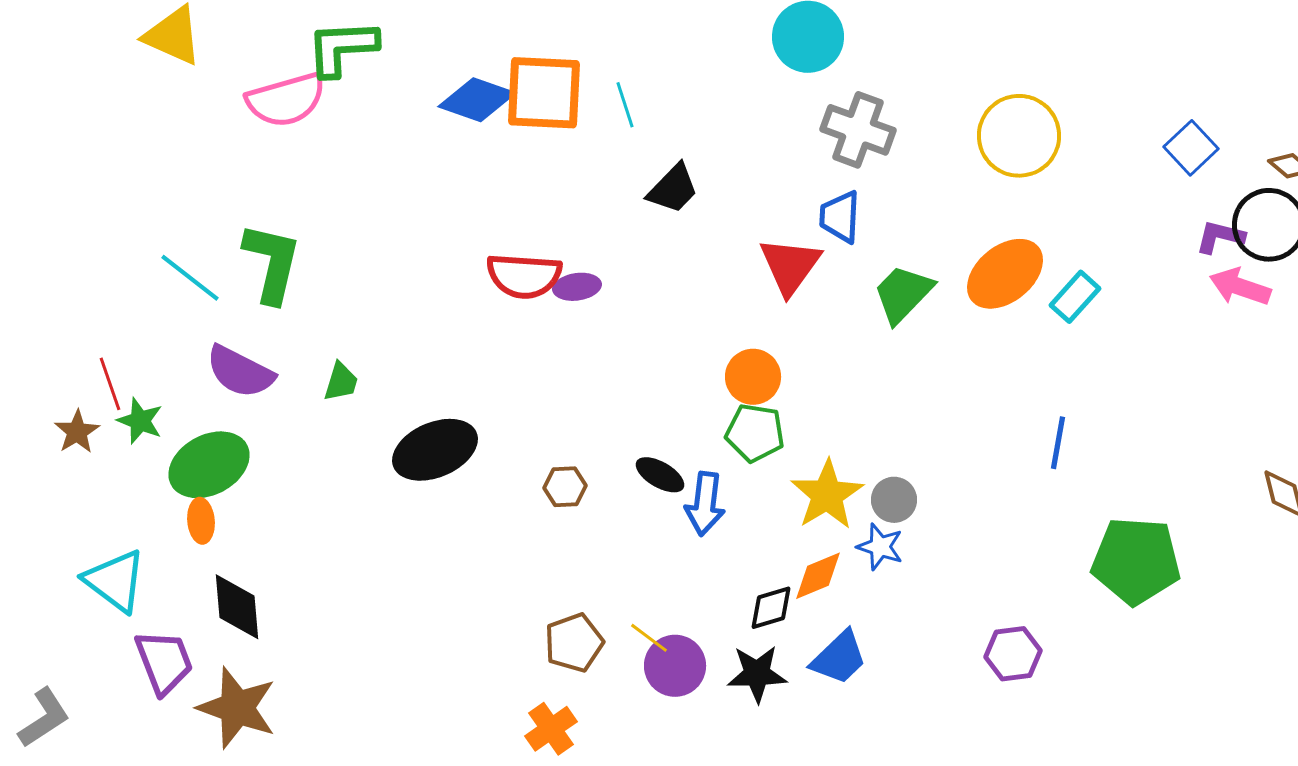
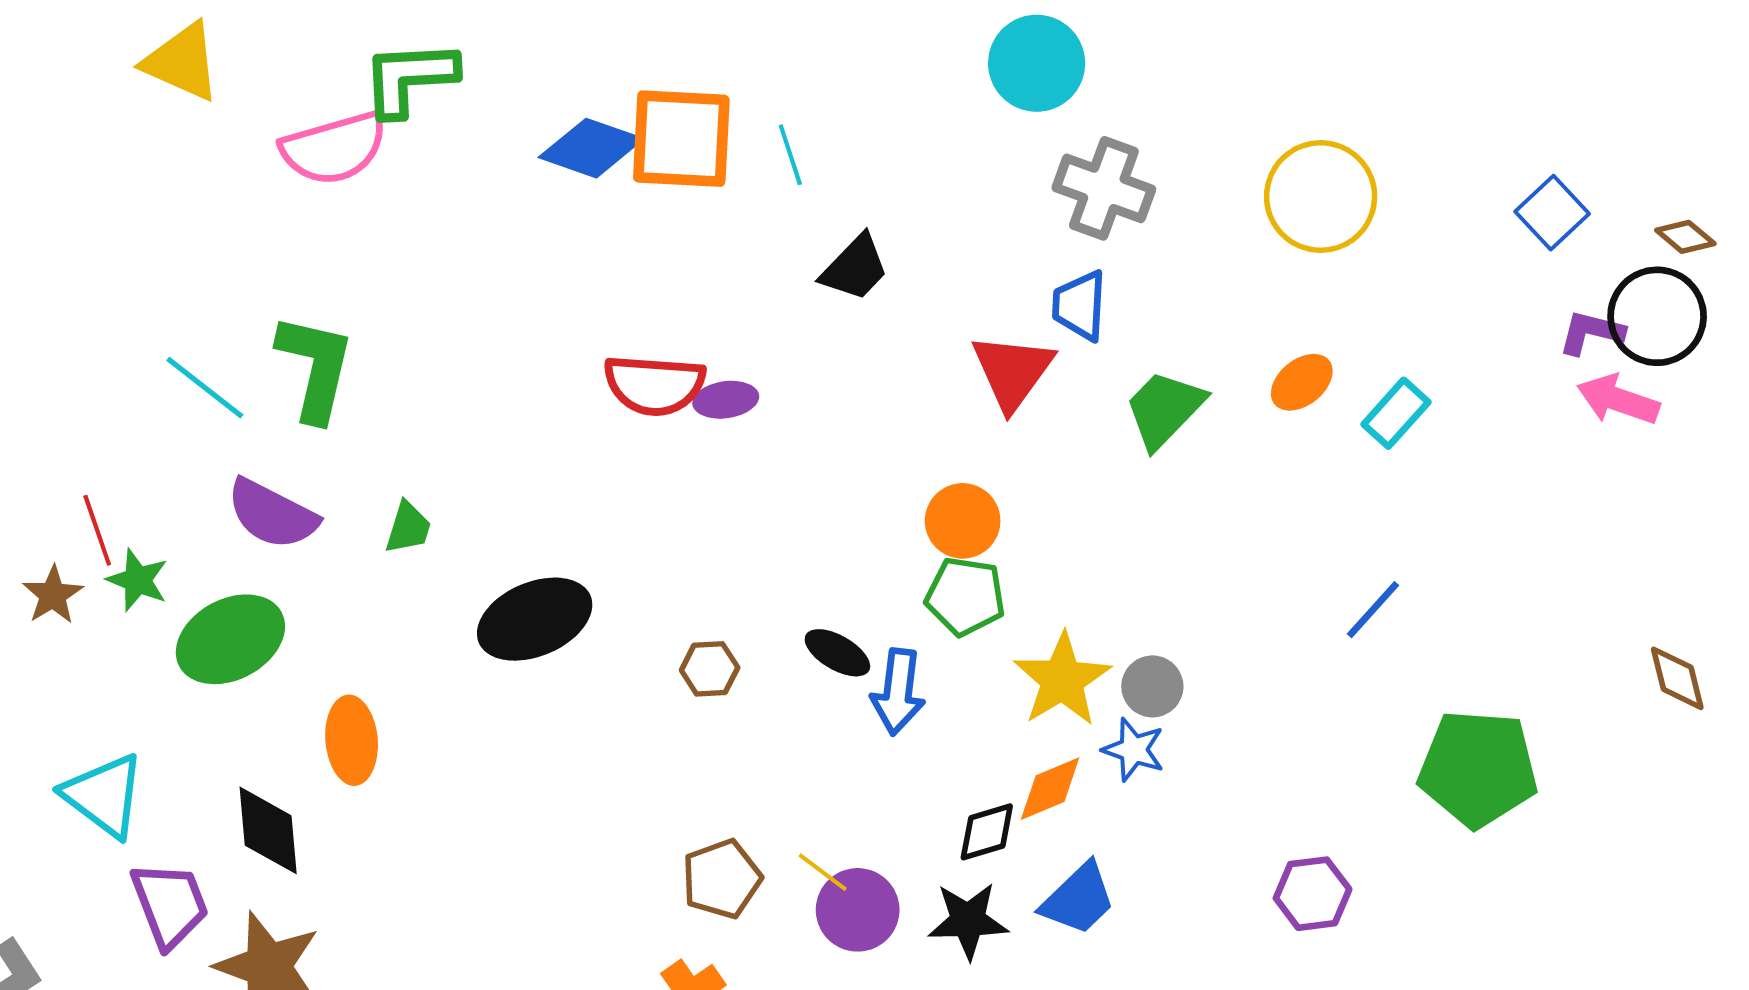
orange ellipse: (1005, 274) -> (1302, 382), size x0.6
blue line: (1058, 443) -> (1373, 610), turned 32
orange ellipse: (201, 521) -> (352, 740), moved, size x1.4

